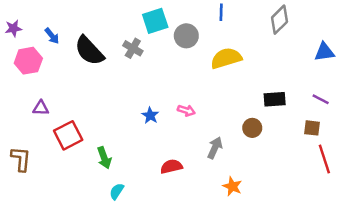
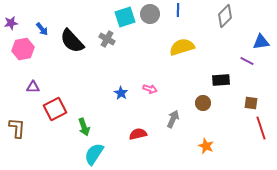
gray circle: (186, 36) -> (150, 14), moved
purple line: (321, 99) -> (247, 61), moved
orange star: (232, 186) -> (206, 146), moved
cyan semicircle: (117, 191) -> (94, 154), size x1.6

